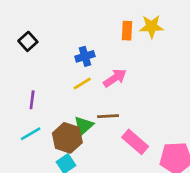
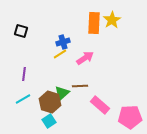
yellow star: (152, 26) -> (112, 20), turned -30
orange rectangle: (127, 31) -> (94, 23), size x1.5
black square: (28, 41) -> (21, 31), turned -32
yellow line: (82, 84) -> (60, 54), moved

